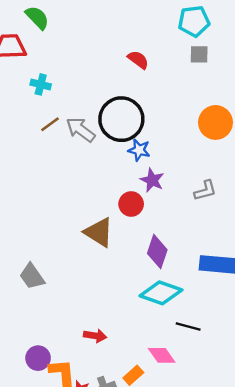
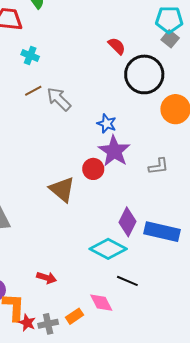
gray square: (199, 54) -> (170, 39), moved, turned 30
black circle: (121, 119) -> (144, 74), moved
purple star: (152, 180) -> (114, 151), size x1.5
purple diamond: (157, 252) -> (128, 222), moved

